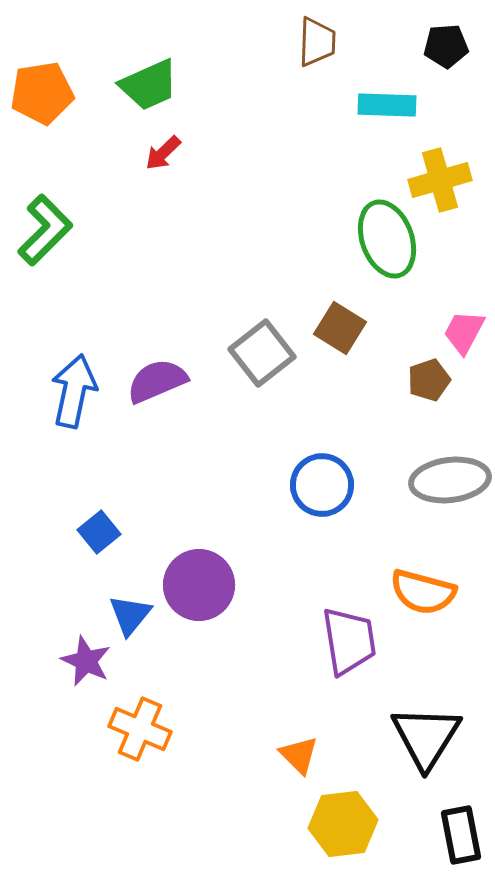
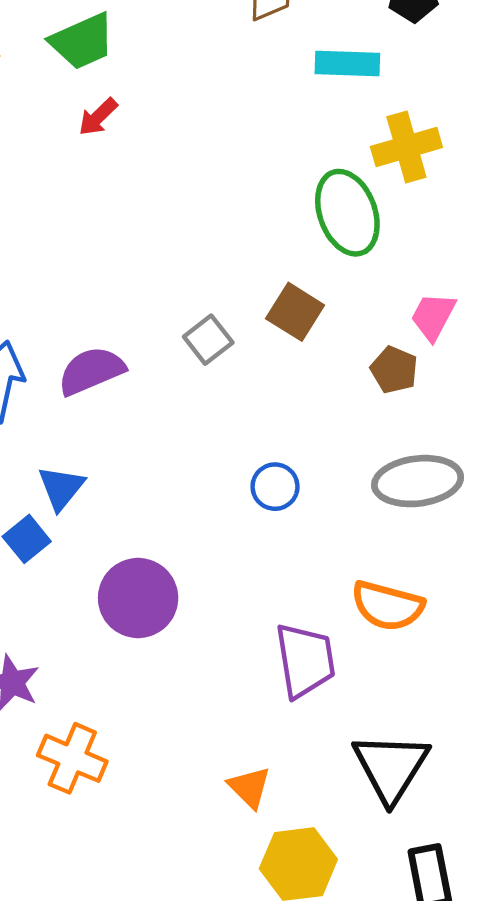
gray square: (262, 353) -> (208, 340), size x0.7
brown pentagon: (429, 380) -> (394, 370), turned -30
blue circle: (322, 485) -> (275, 487), size x0.7
blue triangle: (130, 615) -> (61, 488), moved

